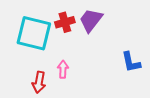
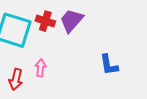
red cross: (65, 22) -> (45, 21), turned 30

